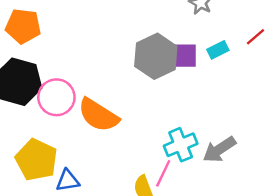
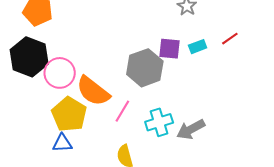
gray hexagon: (156, 56) -> (145, 68), moved
yellow pentagon: (36, 160) -> (69, 114), moved
pink line: (163, 173) -> (122, 111), moved

